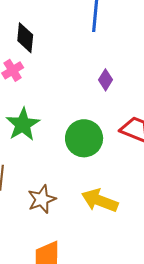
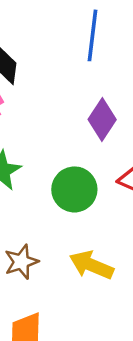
purple diamond: (105, 80) -> (102, 120), size x1.6

